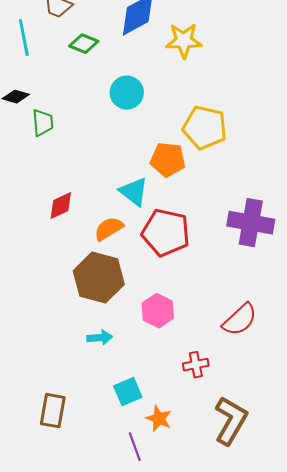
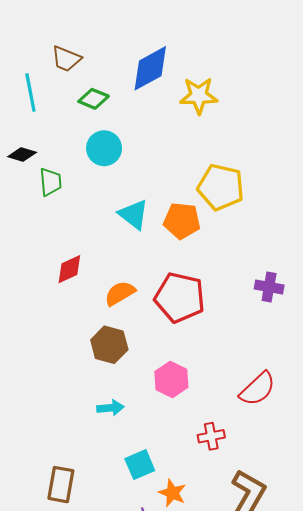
cyan circle: (127, 93) -> (104, 148), moved
cyan triangle: (134, 192) -> (133, 214), moved
purple cross: (251, 223) -> (269, 287), size x0.6
brown hexagon: (99, 278) -> (109, 345), size x0.7

